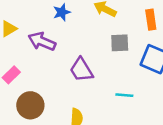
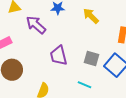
gray square: (120, 43) -> (92, 59), moved

